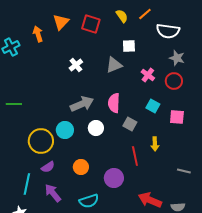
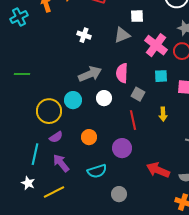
white cross: (76, 65) -> (84, 35), turned -32
pink cross: (148, 75) -> (156, 45), size x1.6
cyan square: (153, 106) -> (161, 76), turned -32
red line: (135, 156) -> (133, 120), moved

